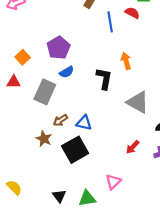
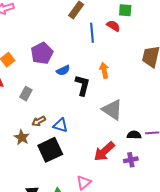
blue semicircle: (67, 72) -> (63, 70), moved
gray rectangle: (45, 92) -> (26, 94), size x0.6
red arrow: (133, 147) -> (104, 151), size x1.6

